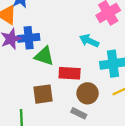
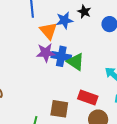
green triangle: (44, 56) -> (76, 62), moved

